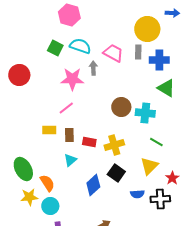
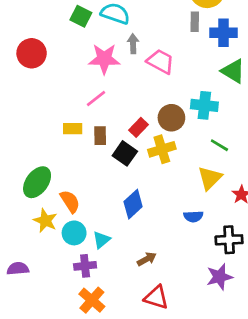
pink trapezoid: (113, 53) -> (160, 62), moved
brown circle: (121, 107) -> (171, 118), moved
red rectangle: (89, 142) -> (139, 127), moved, turned -56
cyan triangle: (70, 160) -> (101, 240), moved
green ellipse: (23, 169) -> (37, 182), turned 65
black square: (116, 173) -> (125, 153), moved
yellow star: (29, 197) -> (45, 221), turned 30
black cross: (160, 199) -> (229, 240), moved

